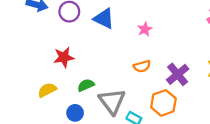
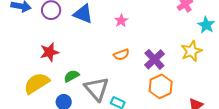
yellow semicircle: (47, 90) -> (37, 83), size x1.5
orange hexagon: (163, 103) -> (161, 86), moved

